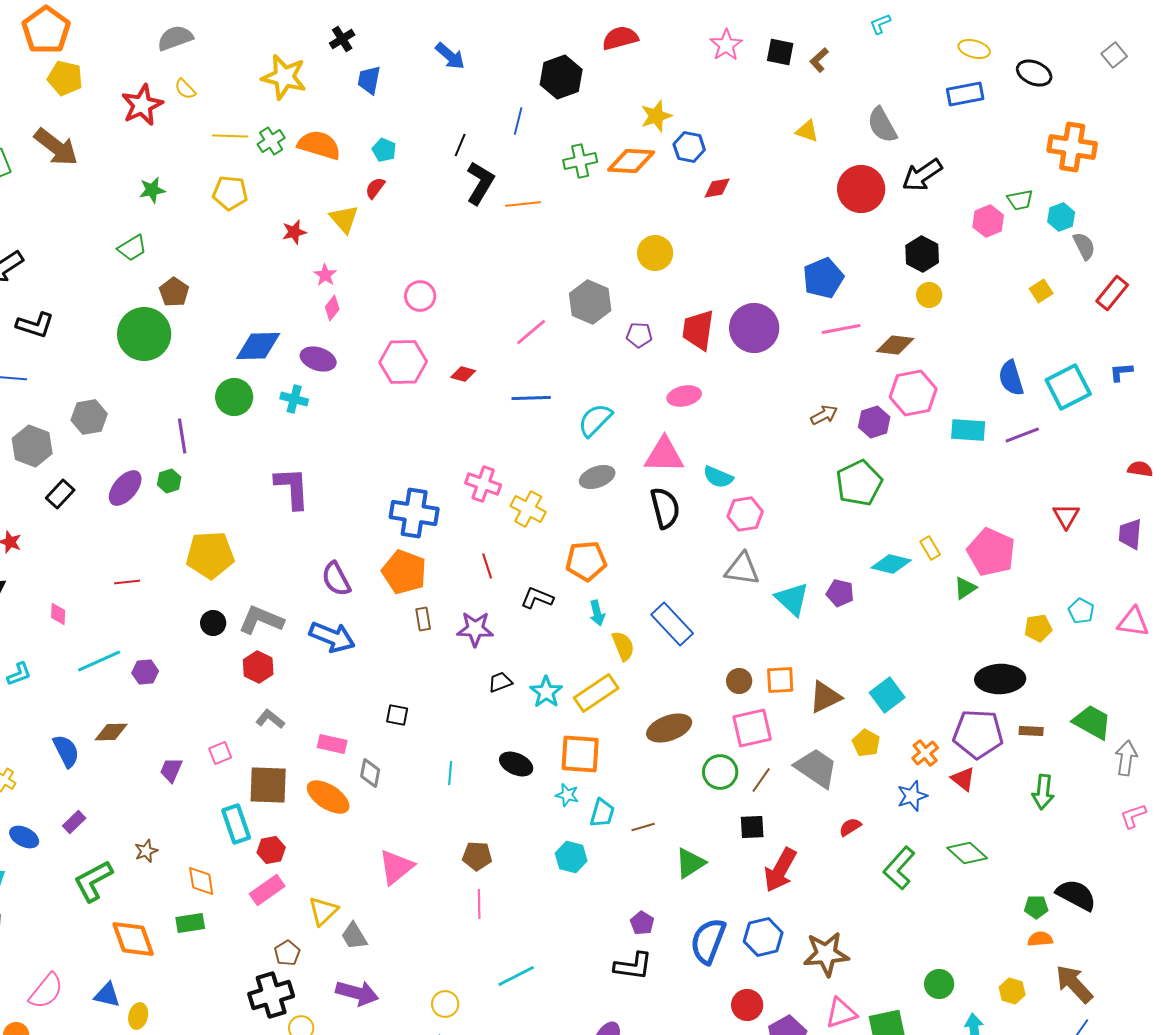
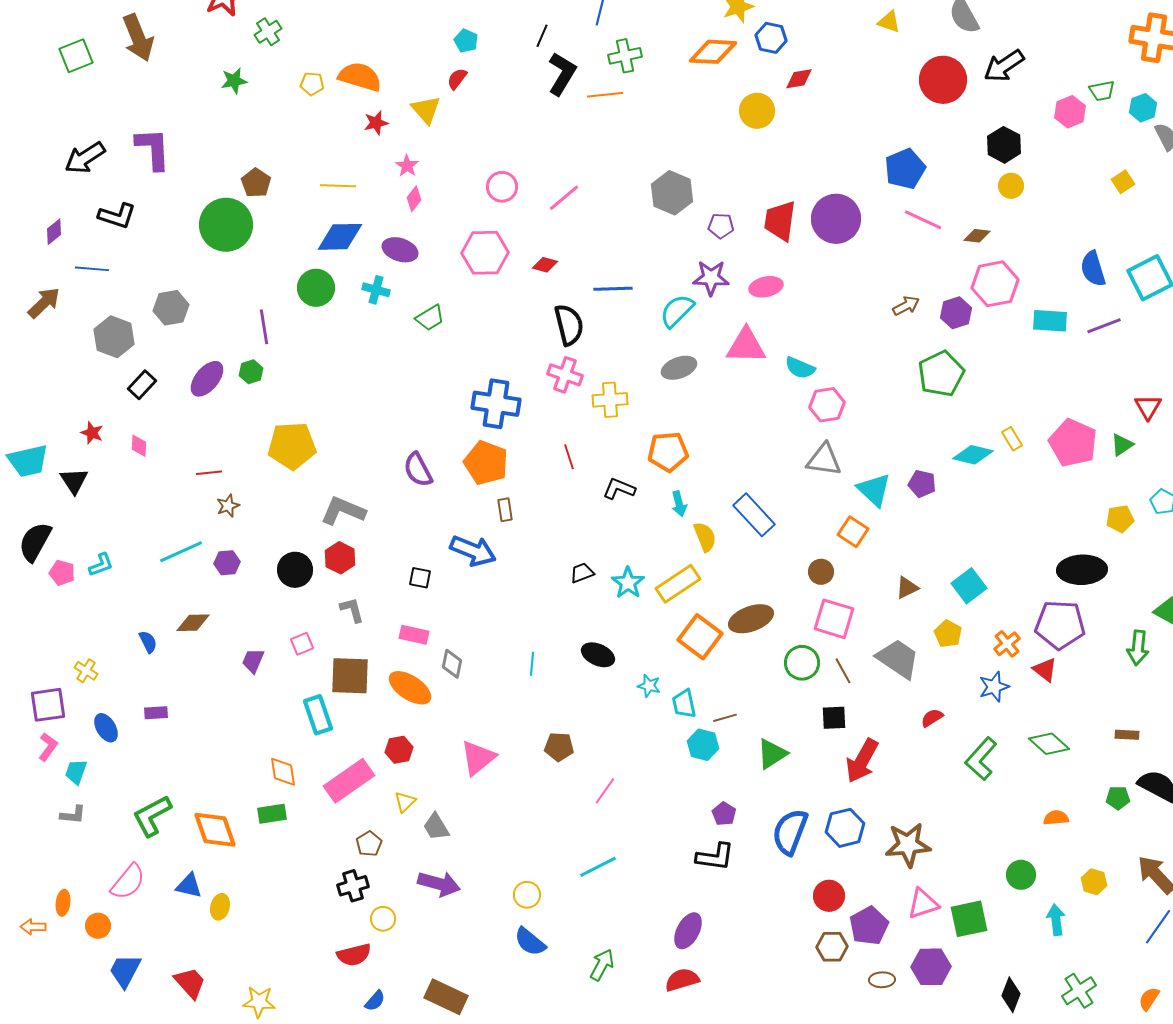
yellow line: (230, 136) -> (338, 186), moved
green cross: (271, 141) -> (268, 32), moved
orange semicircle: (319, 145) -> (360, 77), moved
brown arrow: (56, 147) -> (138, 38), turned 30
green cross: (580, 161) -> (625, 56), moved
yellow pentagon: (230, 193) -> (312, 84), size x0.7
green trapezoid: (132, 248) -> (430, 318), moved
yellow circle: (655, 253) -> (757, 111), moved
pink line: (841, 329) -> (923, 220), turned 36
pink line: (531, 332) -> (564, 198), moved
brown diamond: (895, 345) -> (977, 236), size x0.7
purple L-shape: (292, 488) -> (153, 149), moved
black semicircle: (665, 508) -> (569, 325), moved
yellow cross: (528, 509) -> (610, 400), turned -32
green triangle: (965, 588) -> (1122, 445), moved
pink diamond: (58, 614) -> (139, 446), moved
black circle: (213, 623) -> (295, 570), moved, size x1.4
purple star: (475, 629) -> (711, 278), moved
blue arrow: (332, 637) -> (473, 551), moved
orange square: (780, 680) -> (853, 532), moved, turned 36
brown triangle: (825, 697) -> (907, 588), size x0.7
black square: (397, 715) -> (420, 578), moved
gray L-shape: (270, 719) -> (352, 610), turned 36
pink square: (752, 728) -> (834, 619), turned 30
brown rectangle: (1031, 731) -> (1127, 735), moved
blue semicircle: (66, 751) -> (148, 642), size x0.7
orange square: (580, 754) -> (700, 637), moved, turned 33
brown line: (761, 780) -> (843, 671), turned -64
green arrow: (1043, 792) -> (1138, 648), moved
cyan trapezoid: (602, 813) -> (684, 704), turned 152
purple rectangle: (74, 822) -> (156, 713), turned 40
blue ellipse: (24, 837) -> (106, 728), turned 32
red hexagon: (271, 850) -> (399, 750), moved
brown star: (146, 851) -> (228, 506), moved
cyan hexagon: (571, 857) -> (703, 745), moved
green L-shape: (93, 881) -> (152, 816), moved
pink rectangle: (267, 890) -> (349, 781), size x1.4
pink line: (479, 904) -> (605, 791), moved, turned 36
yellow triangle: (323, 911) -> (405, 802), size x0.7
orange semicircle: (1040, 939) -> (1056, 818), moved
black cross: (271, 995) -> (353, 886), size x0.7

